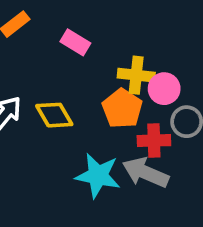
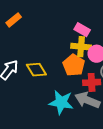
pink rectangle: (75, 42) -> (82, 30), moved

